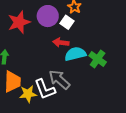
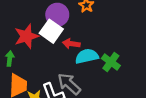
red star: (19, 22) -> (26, 36), moved
white square: (67, 22) -> (51, 31), moved, size x1.5

